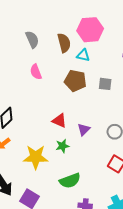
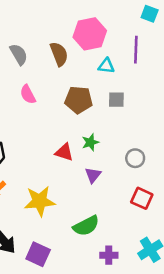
cyan triangle: (83, 55) -> (106, 66), moved
purple triangle: (84, 129) -> (93, 175), moved
green star: (62, 146) -> (90, 142), moved

